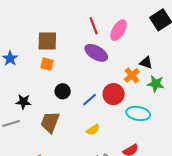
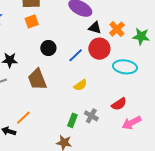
black triangle: (146, 63) -> (95, 28), moved
orange square: (47, 64) -> (32, 21), turned -32
brown trapezoid: (50, 122) -> (37, 79), turned -40

